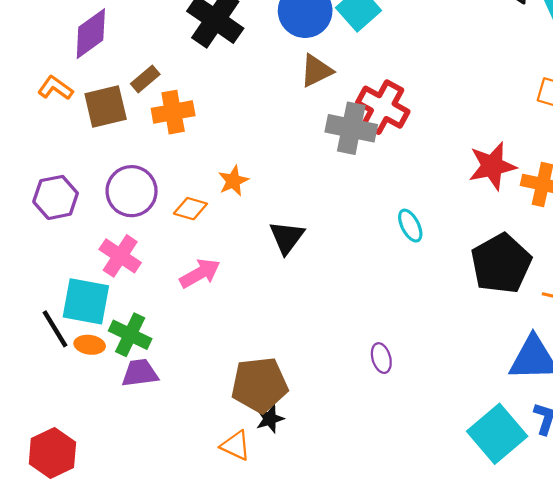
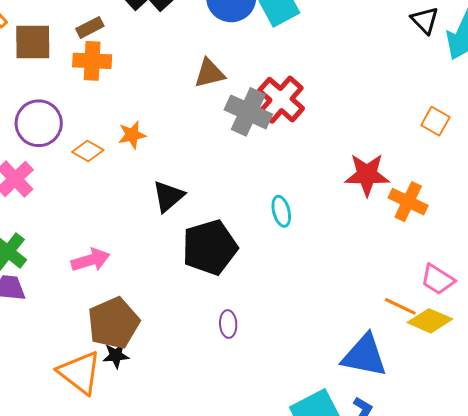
brown triangle: (316, 71) -> (209, 73), moved
brown rectangle: (145, 79) -> (90, 27), moved
black pentagon: (501, 264) -> (210, 247), moved
pink arrow: (200, 273) -> (91, 260), moved
brown pentagon: (259, 385) -> (114, 323), turned -30
orange triangle: (236, 446) -> (80, 373), size x1.6

